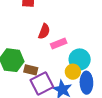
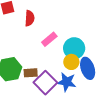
red semicircle: (44, 31) -> (30, 18), moved

